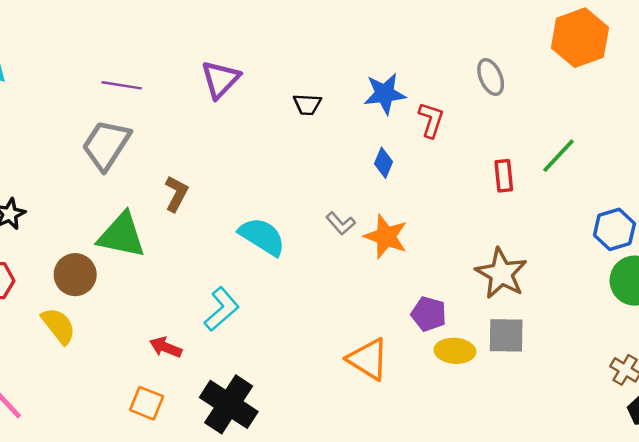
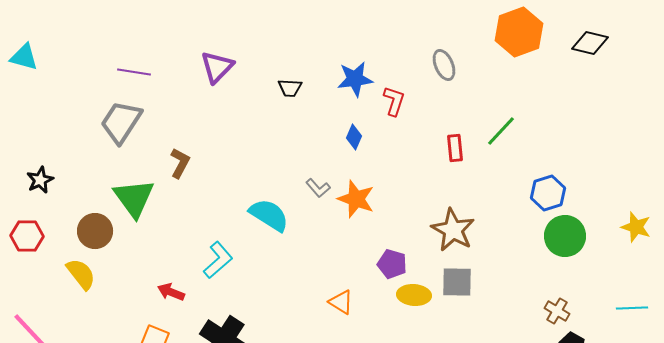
green triangle: (122, 235) -> (134, 198), turned 42
cyan semicircle: (262, 237) -> (269, 215), moved
orange triangle: (368, 359) -> (341, 302), size x0.7

